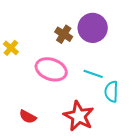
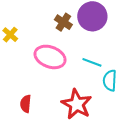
red semicircle: (28, 117) -> (26, 104), turned 66

